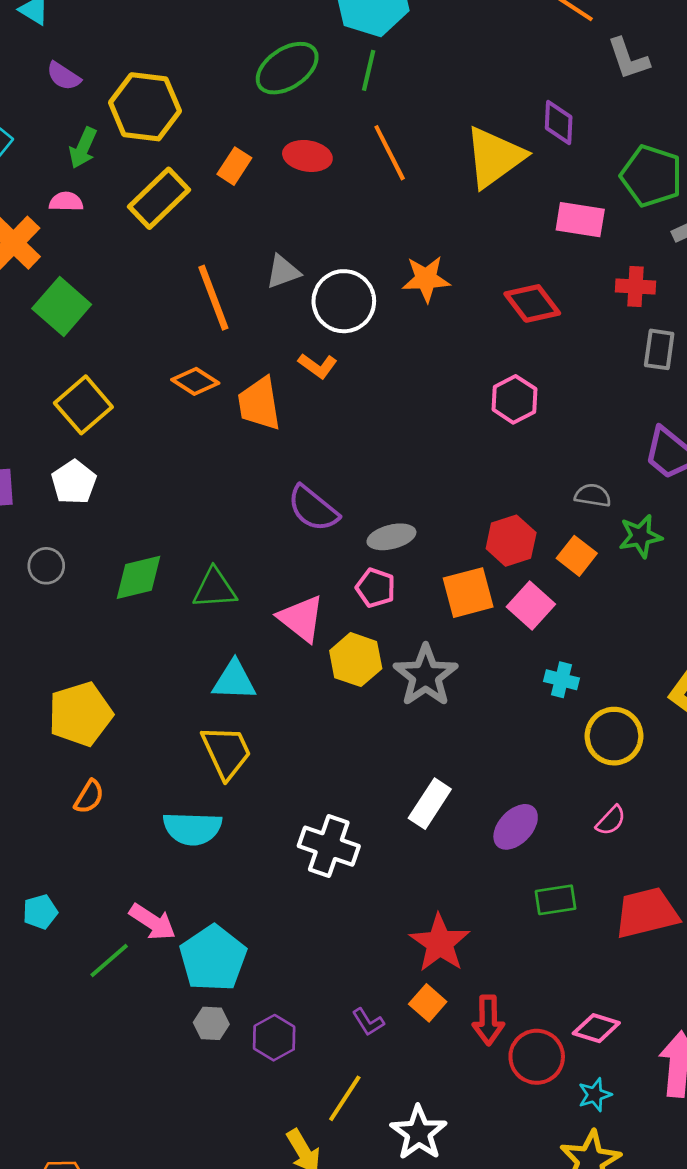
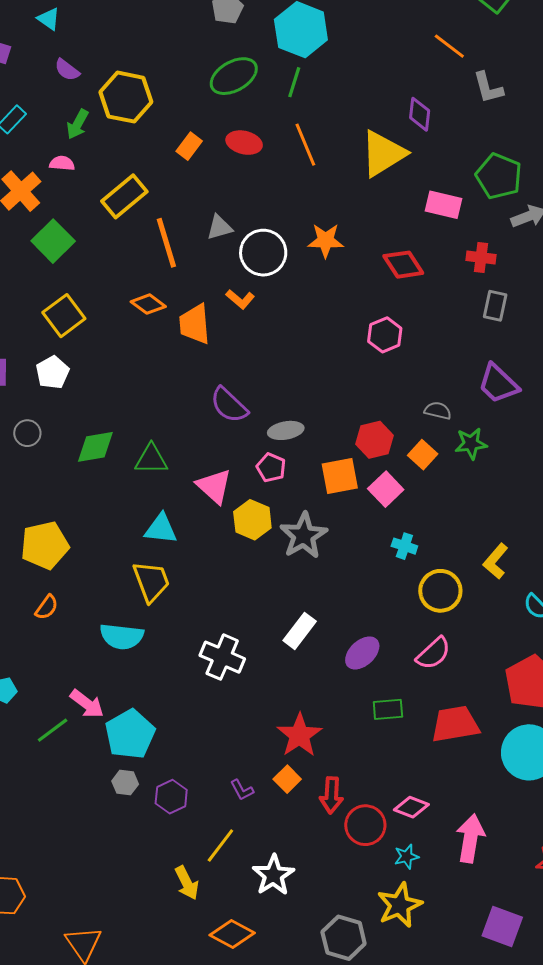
purple diamond: (559, 122) -> (420, 114), moved
yellow rectangle: (159, 198) -> (124, 196), moved
pink semicircle: (611, 820) -> (433, 653), size x1.5

